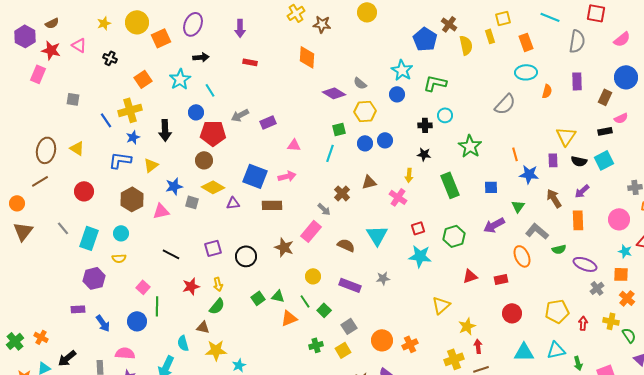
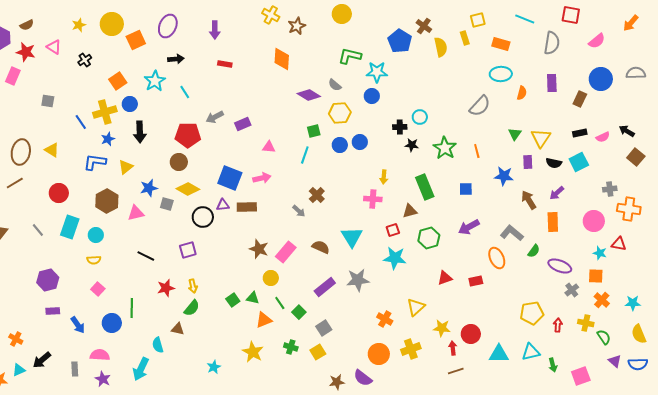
yellow cross: (296, 13) -> (271, 15), turned -30
brown star: (322, 24) -> (297, 26), turned -30
orange rectangle: (526, 42) -> (501, 44), turned -54
black cross: (110, 58) -> (85, 60), turned 32
cyan star: (402, 70) -> (377, 72), turned -30
green L-shape: (435, 83) -> (350, 56), moved
blue circle: (196, 112) -> (130, 104), moved
pink semicircle: (621, 118) -> (603, 137), moved
black star: (424, 154) -> (412, 145), moved
orange line: (515, 154) -> (477, 151), moved
brown triangle: (369, 182) -> (410, 211), moved
pink cross: (398, 197) -> (373, 199), turned -30
purple triangle: (233, 203) -> (223, 205), moved
green triangle: (518, 206) -> (515, 134), moved
pink rectangle: (311, 231) -> (286, 252), moved
cyan rectangle: (89, 238) -> (70, 227), moved
green semicircle: (559, 249) -> (534, 251), turned -40
black circle: (246, 256) -> (203, 217), moved
yellow circle: (313, 276) -> (271, 278), moved
purple hexagon: (94, 278) -> (48, 280), moved
gray star: (383, 278) -> (358, 280), size x1.6
purple rectangle: (350, 285) -> (325, 287), turned -60
pink square: (143, 287) -> (98, 289), moved
red circle: (512, 313) -> (471, 334), moved
yellow star: (467, 326) -> (442, 328), turned 30
orange circle: (382, 340) -> (379, 354), moved
orange cross: (410, 344) -> (385, 319), moved, turned -35
green cross: (316, 345) -> (291, 347), turned 32
yellow star: (216, 350) -> (253, 352), moved, turned 30
yellow cross: (454, 359) -> (411, 349), moved

